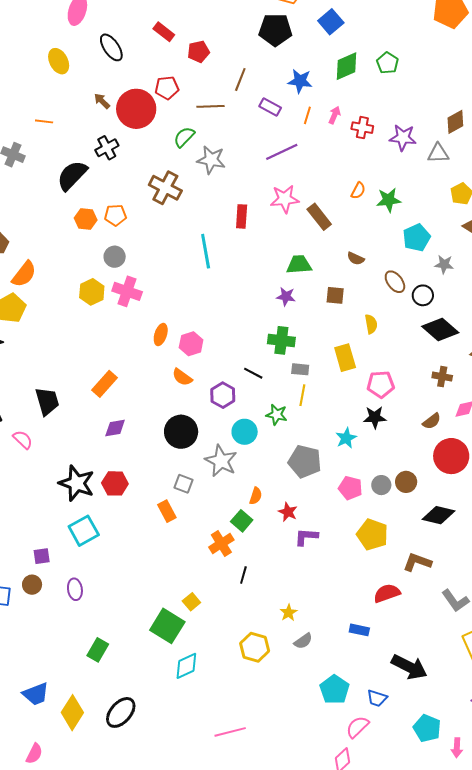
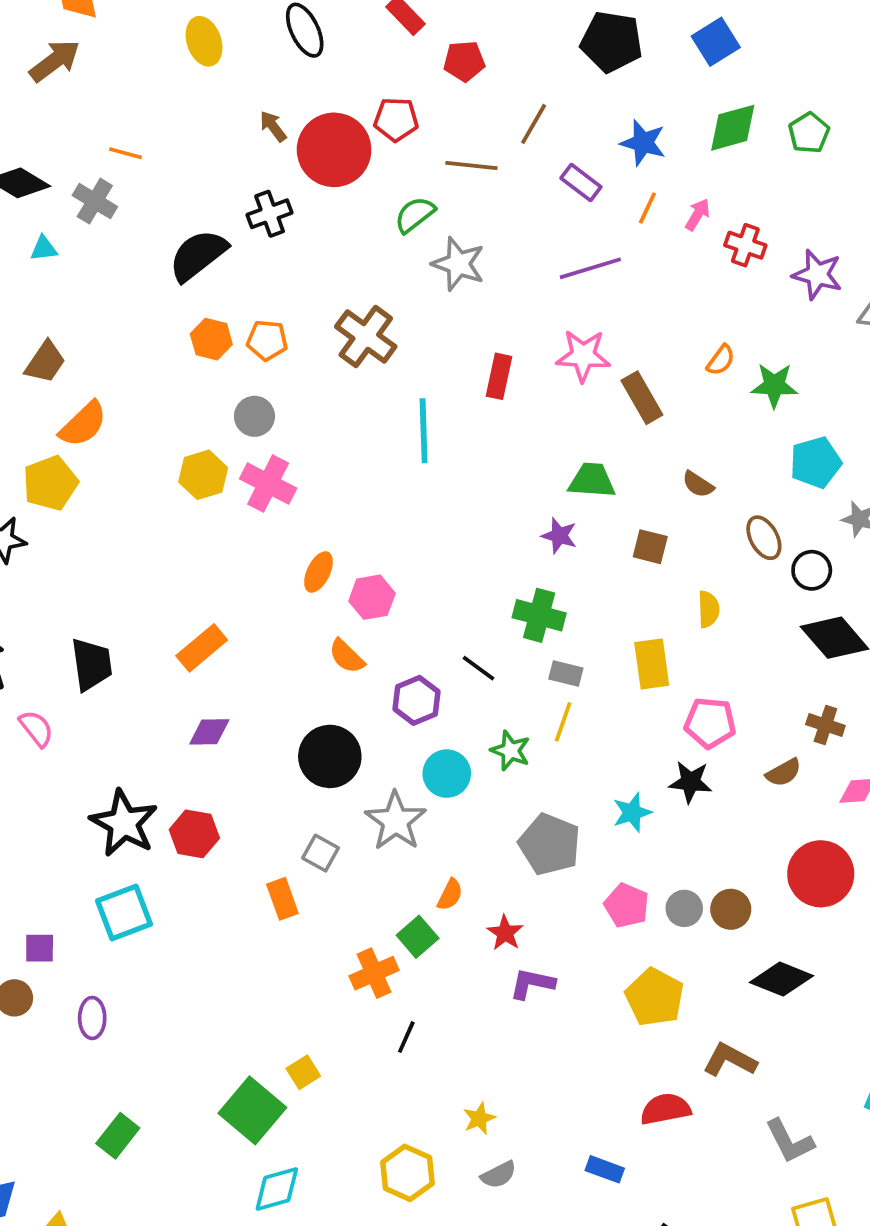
orange line: (44, 121) -> (126, 153), moved
brown cross: (165, 188) -> (366, 337), moved
brown semicircle: (432, 421) -> (784, 773), moved

